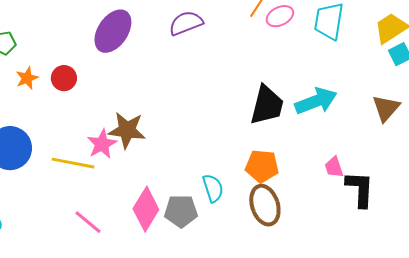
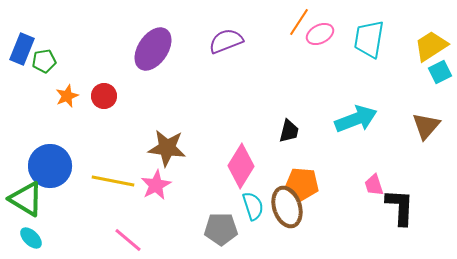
black trapezoid: (267, 105) -> (289, 131), moved, size x0.6
pink star: (102, 144) -> (156, 185), moved
brown ellipse: (265, 205) -> (287, 207), moved
pink diamond: (146, 209) -> (241, 166), moved

